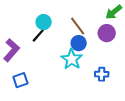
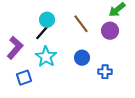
blue circle: (79, 43) -> (82, 58), moved
cyan star: (72, 59) -> (46, 57), moved

